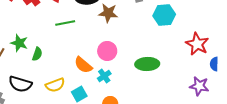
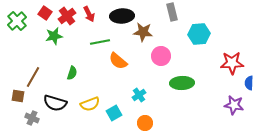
green star: (19, 43) -> (54, 36), moved, turned -30
red star: (197, 44) -> (232, 63), turned -30
pink circle: (107, 51) -> (161, 56), moved
orange semicircle: (83, 65) -> (118, 61), moved

